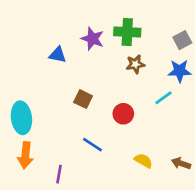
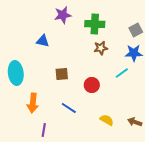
purple star: (92, 39) -> (63, 15), moved, turned -30
brown square: (83, 99) -> (62, 74), turned -32
cyan ellipse: (21, 118) -> (16, 73), moved
orange arrow: (25, 155) -> (33, 103), moved

